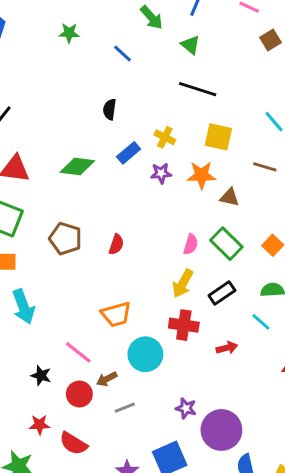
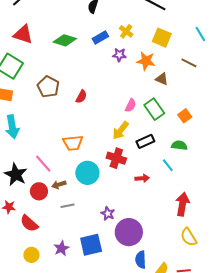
black star: (41, 376) -> (16, 174), size x1.6

